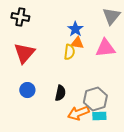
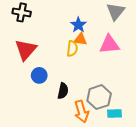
blue circle: (27, 90) -> (39, 75), moved
orange arrow: (78, 113) -> (82, 112), turned -85
cyan rectangle: (99, 116) -> (115, 114), moved

